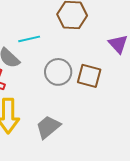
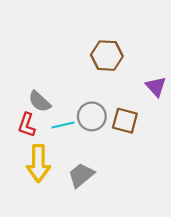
cyan line: (29, 39) -> (63, 125), moved

